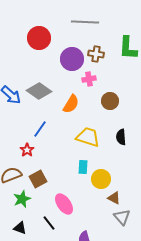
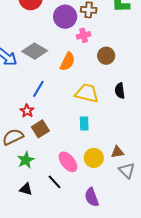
brown square: (38, 179) -> (40, 129), moved
yellow circle: (101, 179) -> (94, 158), moved
brown triangle: (114, 198) -> (117, 152), turned -32

